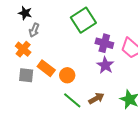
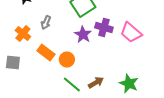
gray arrow: (34, 30) -> (46, 22), moved
purple star: (105, 65) -> (83, 34), moved
gray square: (26, 75) -> (13, 62), moved

